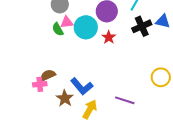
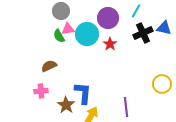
brown semicircle: (48, 75) -> (49, 66), moved
blue L-shape: (82, 86) -> (83, 93), turned -135
purple line: (125, 100) -> (126, 107), turned 66

